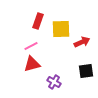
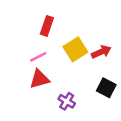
yellow square: (61, 29) -> (75, 49), moved, turned -30
black square: (86, 71) -> (106, 88), turned 35

